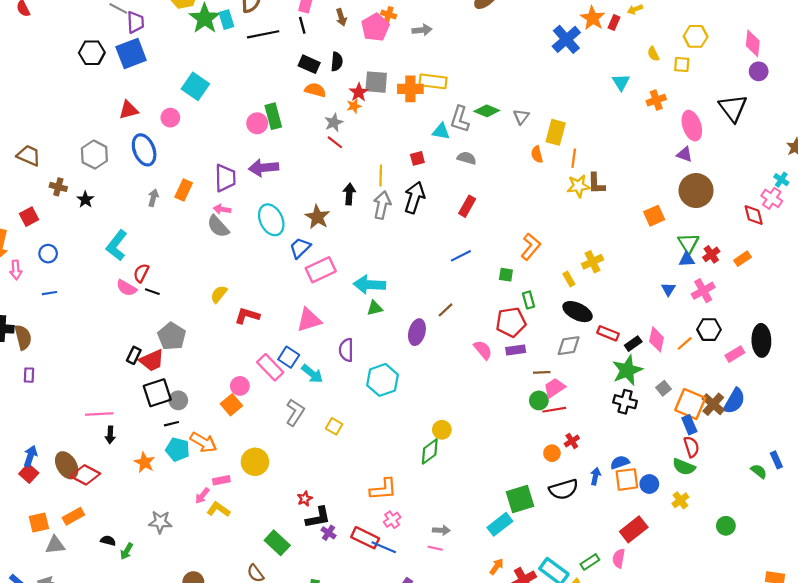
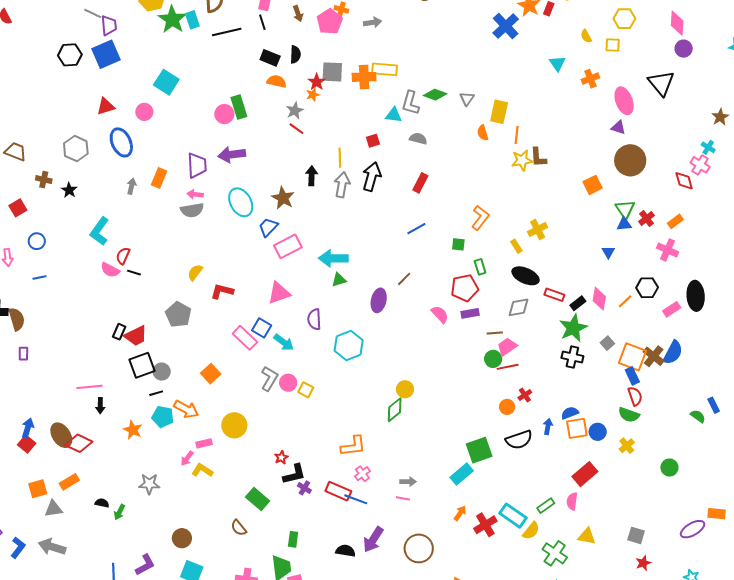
gray semicircle: (218, 226) -> (192, 210), turned -55
pink cross: (703, 291) -> (668, 250), moved, turned -35
gray pentagon: (172, 336) -> (178, 314), moved
pink circle: (240, 386) -> (288, 383), moved

